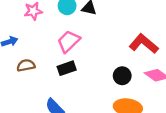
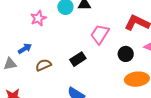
pink trapezoid: (69, 41) -> (100, 34), moved

